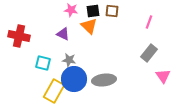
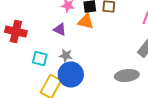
orange triangle: (89, 26) -> (86, 22), turned -30
gray ellipse: (104, 80) -> (127, 76), moved

